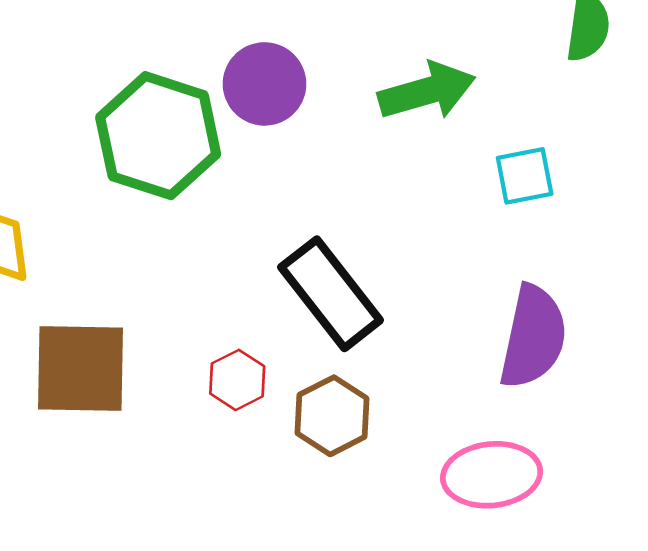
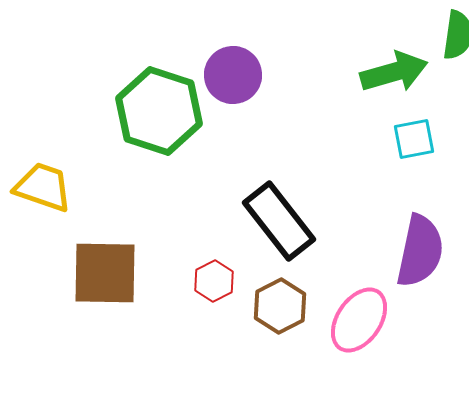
green arrow: (427, 91) -> (394, 72), moved
pink ellipse: (492, 475) -> (359, 320), moved, turned -50

